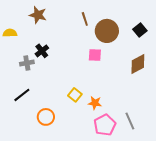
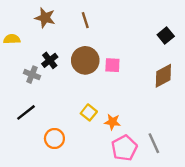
brown line: (85, 19) -> (85, 20), moved
brown circle: (107, 31) -> (85, 60), moved
gray cross: (27, 63) -> (32, 75), turned 32

